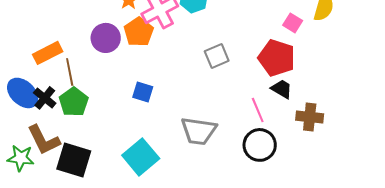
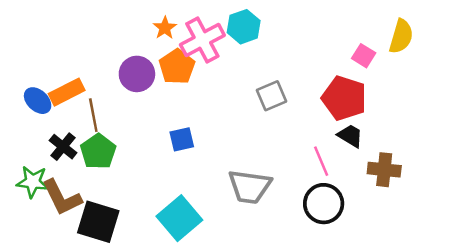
blue square: (143, 92) -> (182, 139), turned -30
blue ellipse: (23, 93) -> (38, 101), moved, size x0.7
green star: (21, 158) -> (33, 182), moved

